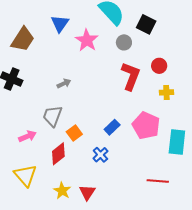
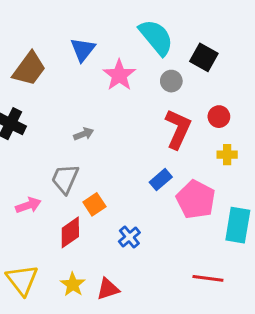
blue rectangle: (112, 127) -> (161, 180), moved
yellow triangle: (25, 175) -> (22, 280), moved
red triangle: (87, 192) -> (108, 289), turned 36

